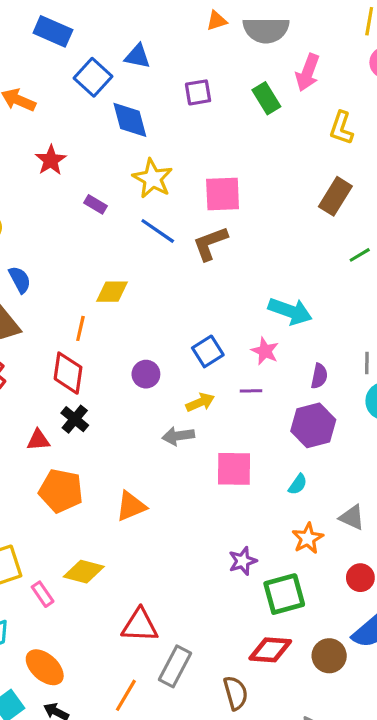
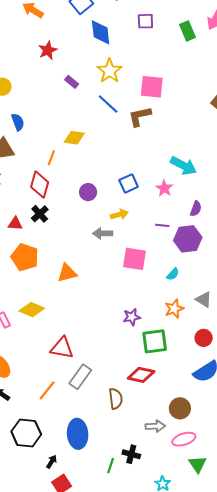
purple line: (251, 391) -> (162, 225), moved
brown circle: (329, 656) -> (180, 408), moved

